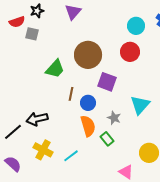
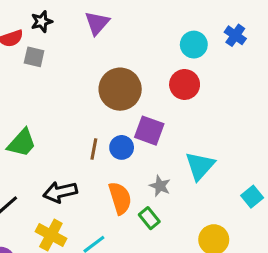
green trapezoid: (55, 69) -> (22, 143), moved
blue circle: (88, 103) -> (122, 147), moved
black arrow: (37, 119) -> (60, 192), moved

